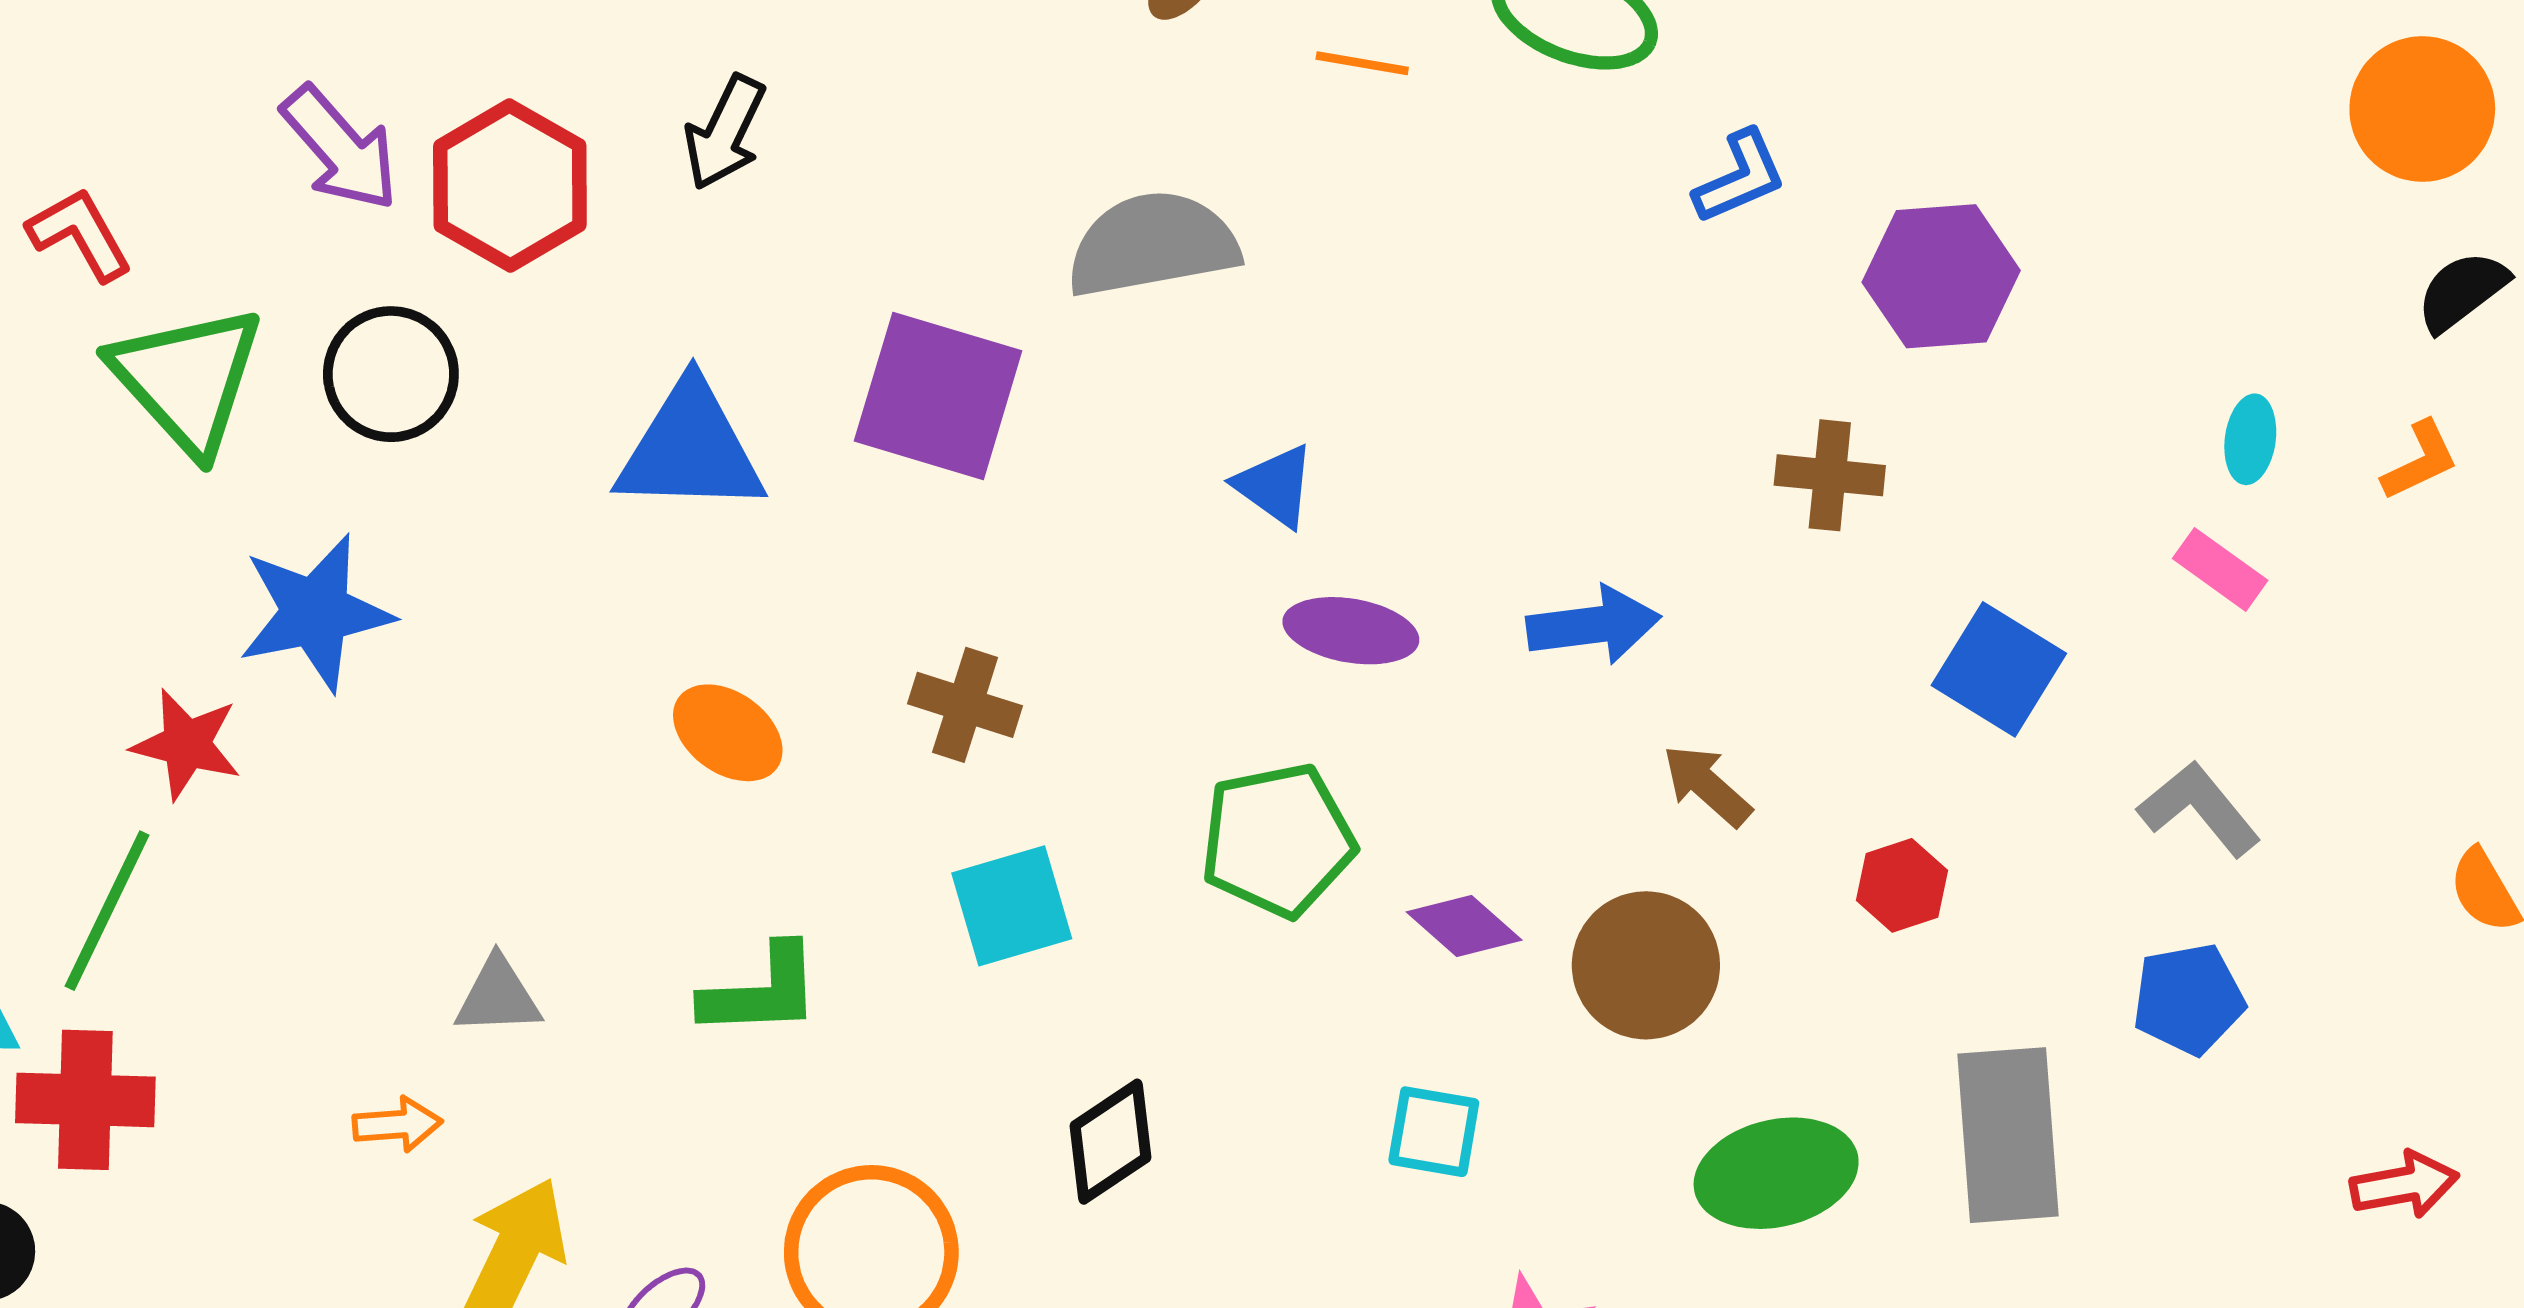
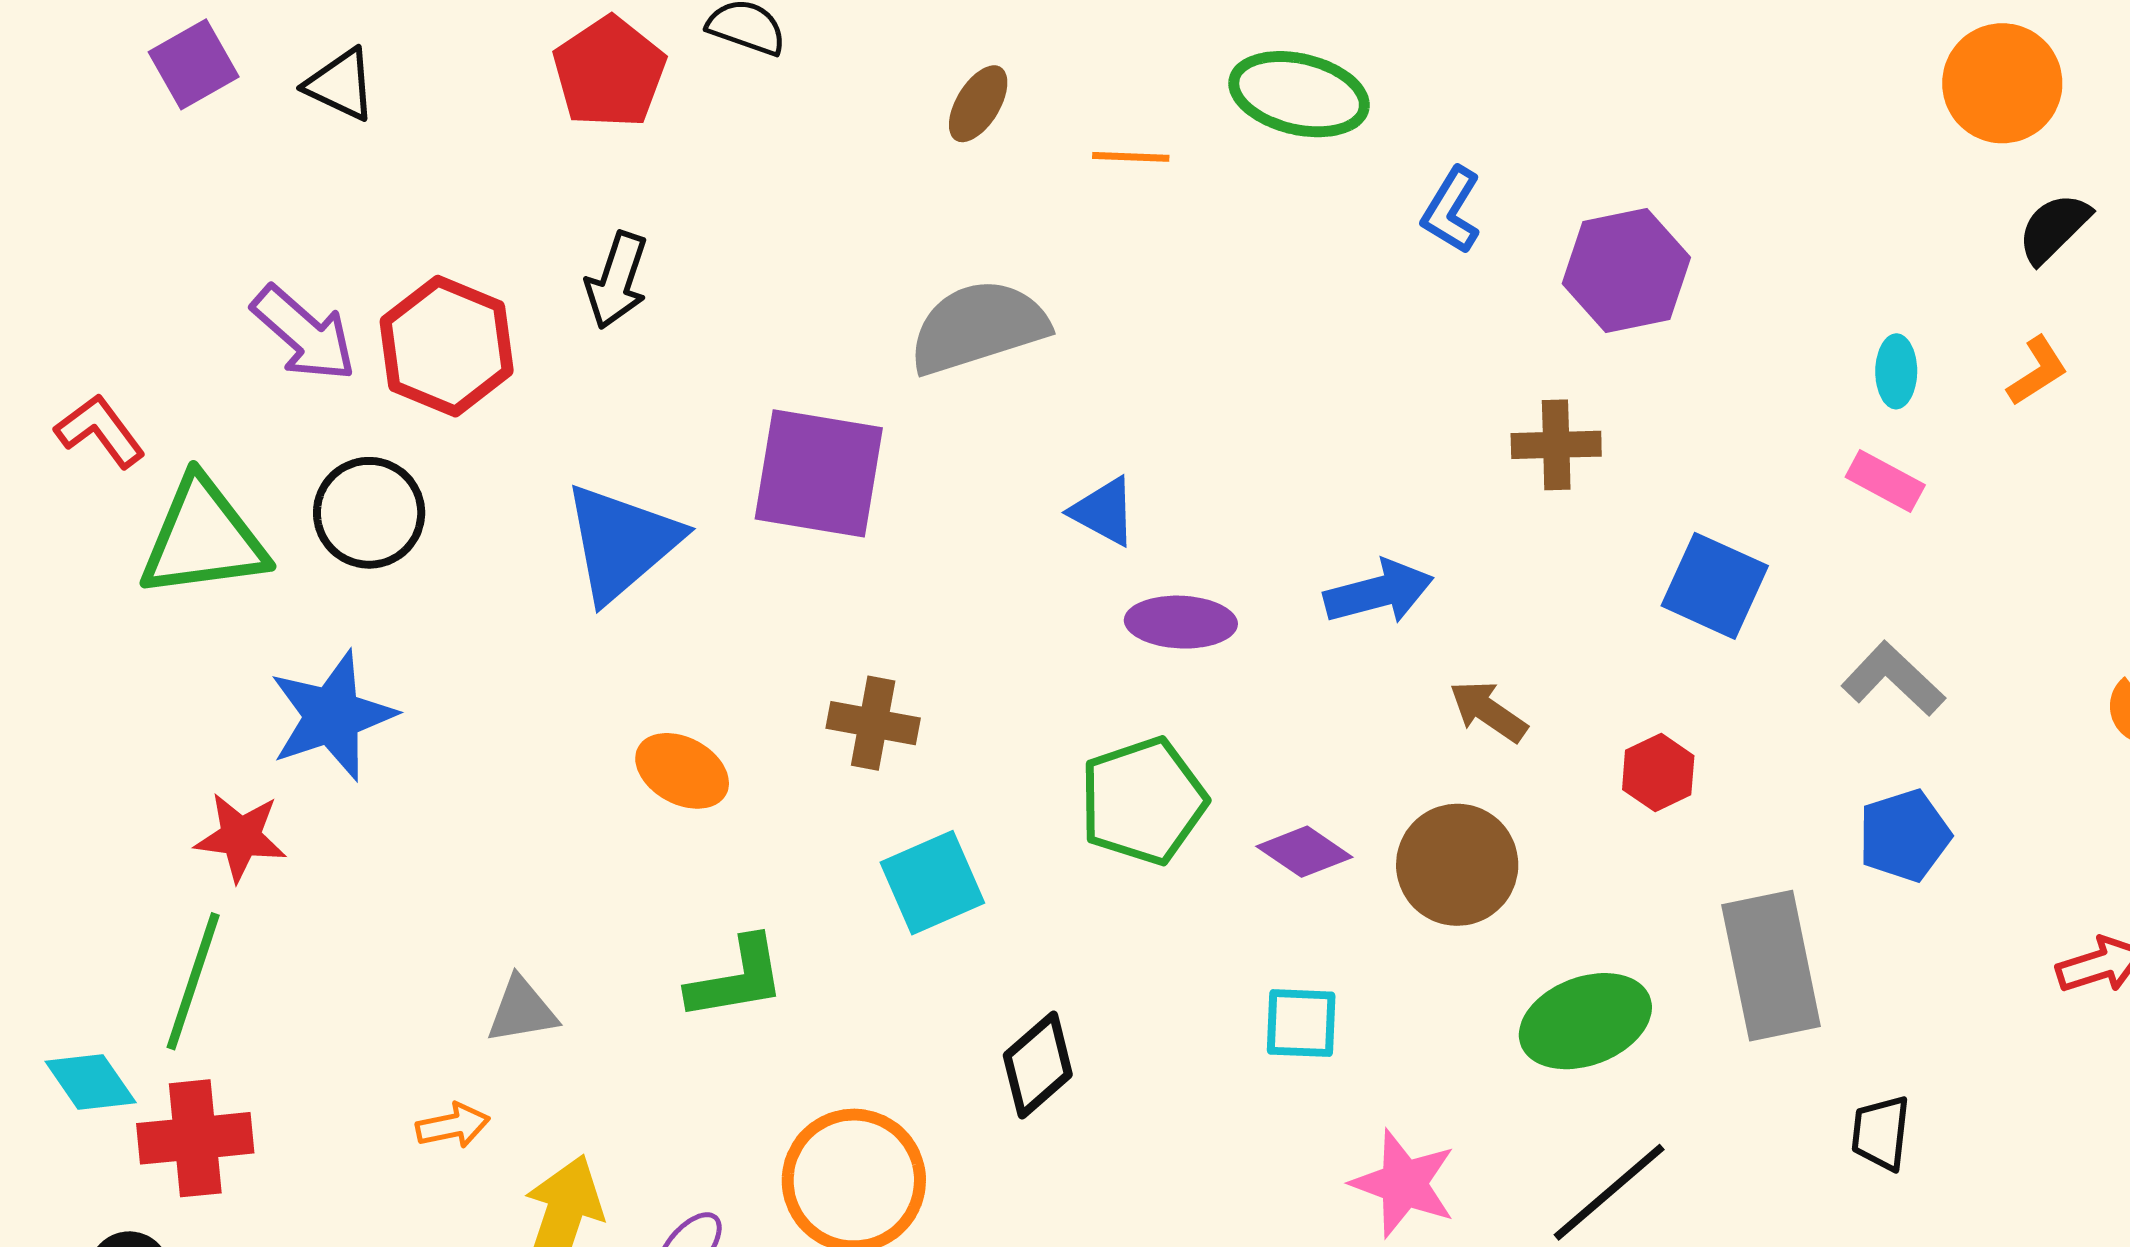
blue L-shape: (1740, 177) -> (1451, 210), turned 152
green triangle: (187, 379) -> (203, 538), turned -48
blue triangle: (690, 449) -> (622, 542), turned -35

